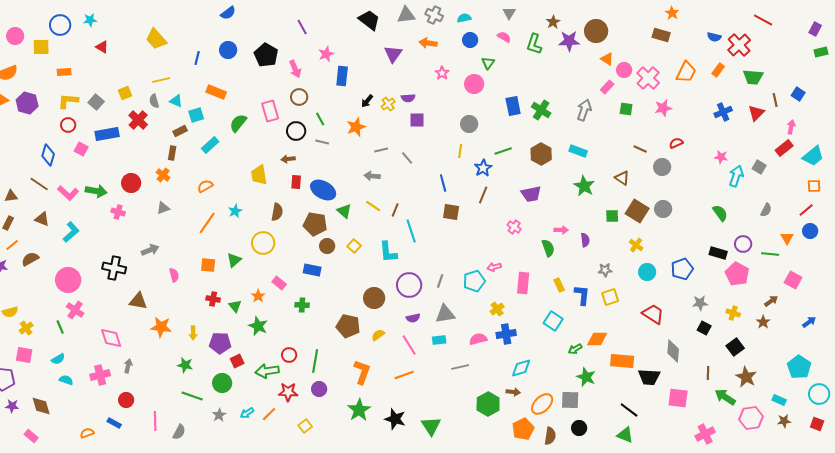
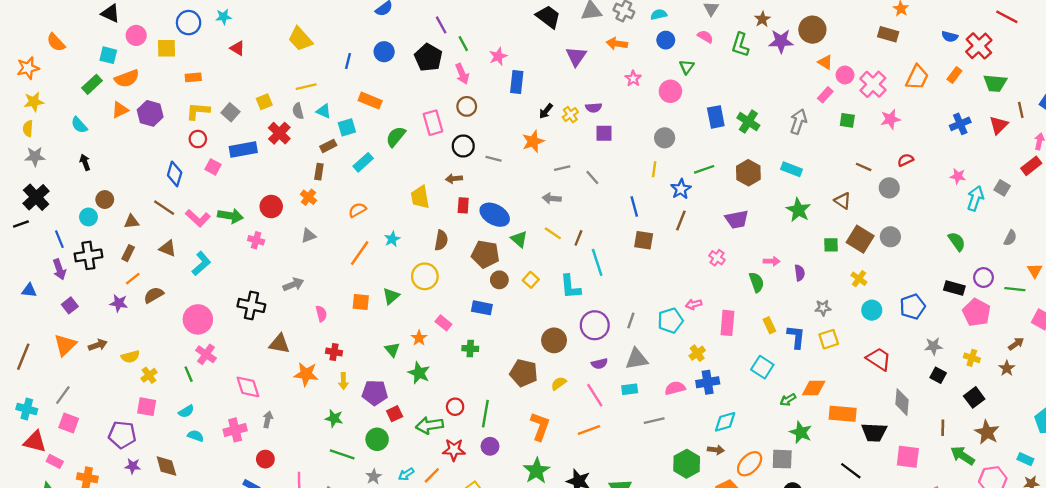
purple line: (302, 27) -> (441, 25), moved
green line: (320, 119) -> (463, 44), moved
red cross: (213, 299) -> (334, 352), moved

